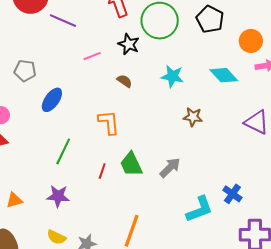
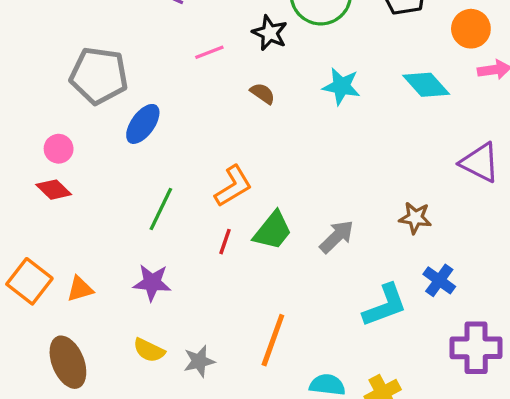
gray pentagon: (25, 71) -> (99, 76), size x1.6
brown star: (193, 117) -> (415, 218), moved
orange L-shape: (109, 122) -> (233, 186), moved, turned 64
green trapezoid: (131, 164) -> (273, 231), turned -116

